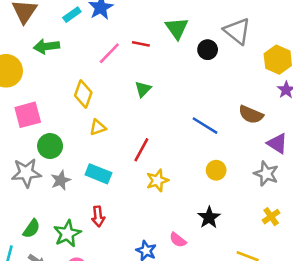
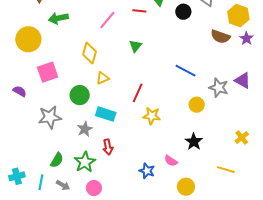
red line: (141, 44) -> (139, 11), moved
brown semicircle: (251, 115) -> (220, 37), moved
green circle: (50, 146) -> (80, 95), moved
gray star: (266, 174) -> (219, 88), moved
gray star: (61, 180) -> (85, 129), moved
yellow star: (157, 180) -> (152, 116), turned 30

